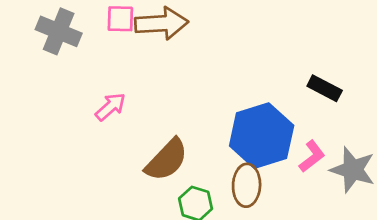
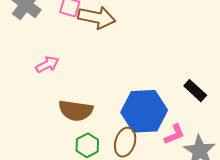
brown semicircle: (167, 160) -> (76, 111), turned 40

